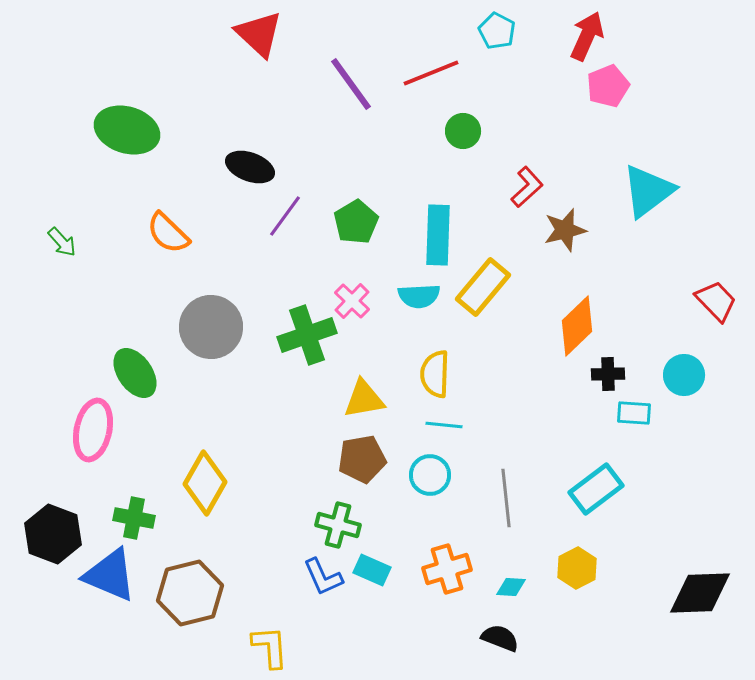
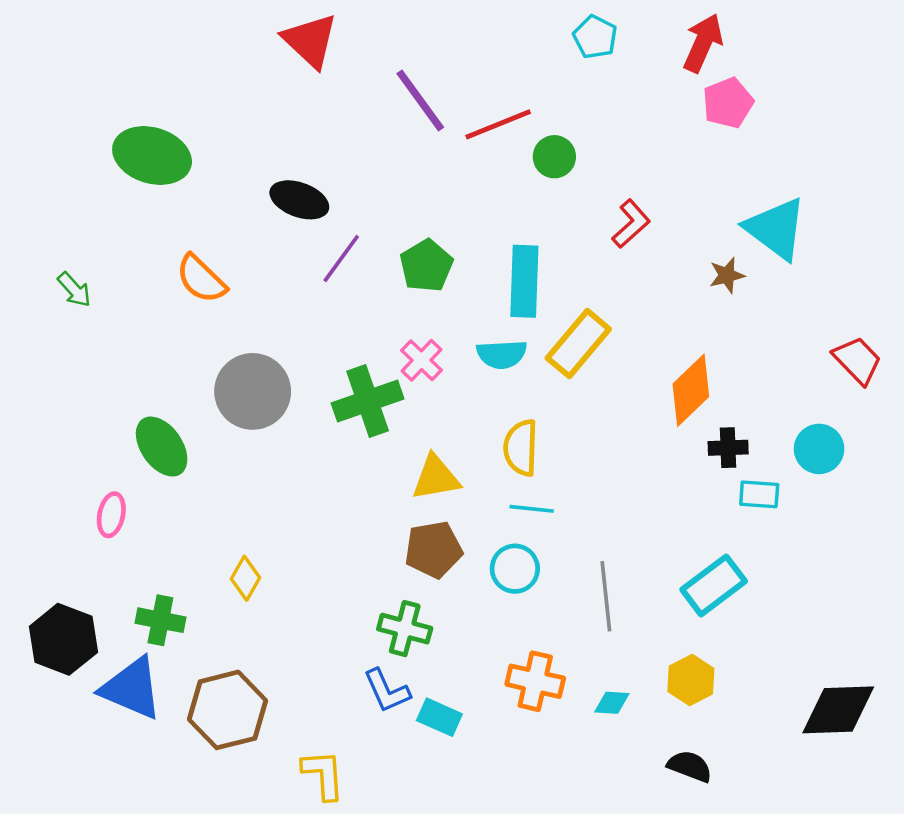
red line: (431, 73) -> (498, 124), moved
cyan triangle: (648, 191) -> (776, 229), turned -46
brown star: (565, 230) -> (727, 275), moved, size x0.7
pink ellipse: (93, 430) -> (111, 515), size x0.6
yellow diamond: (205, 483) -> (245, 578), size x0.6
orange cross: (447, 569) -> (535, 681), turned 30
cyan rectangle: (372, 570) -> (439, 717), moved
black semicircle: (500, 638) -> (690, 766), moved

